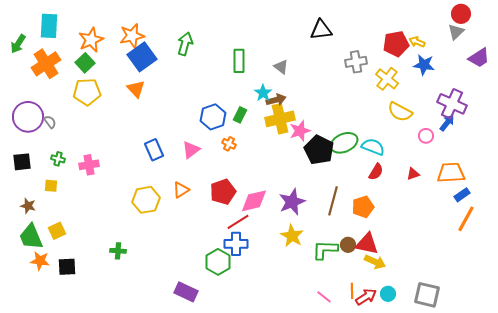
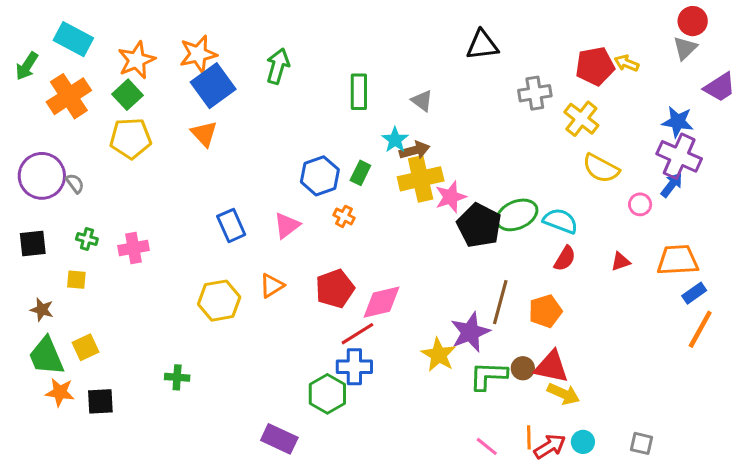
cyan rectangle: (49, 26) -> (73, 39), turned -65
blue star: (424, 65) -> (678, 122), moved
purple star: (292, 202) -> (470, 332), moved
gray square: (427, 295) -> (642, 443), size x0.6

